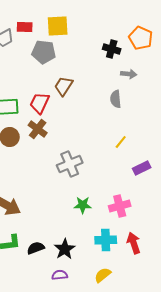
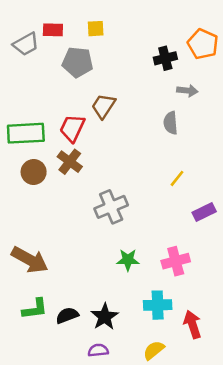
yellow square: (58, 26) -> (96, 29), size x0.6
black cross: (112, 49) -> (165, 58), turned -30
red arrow: (134, 243) -> (192, 324), moved

